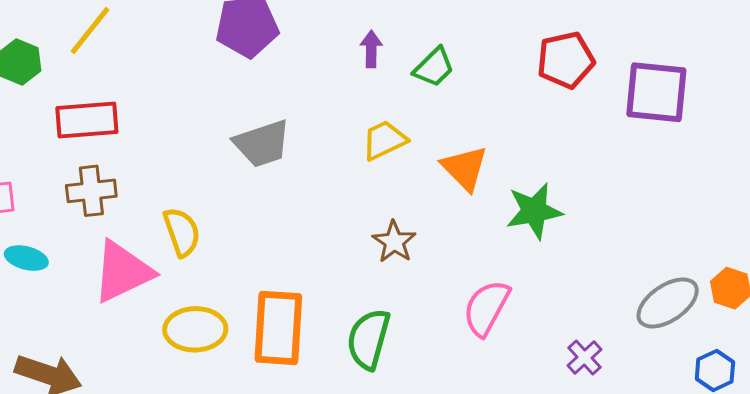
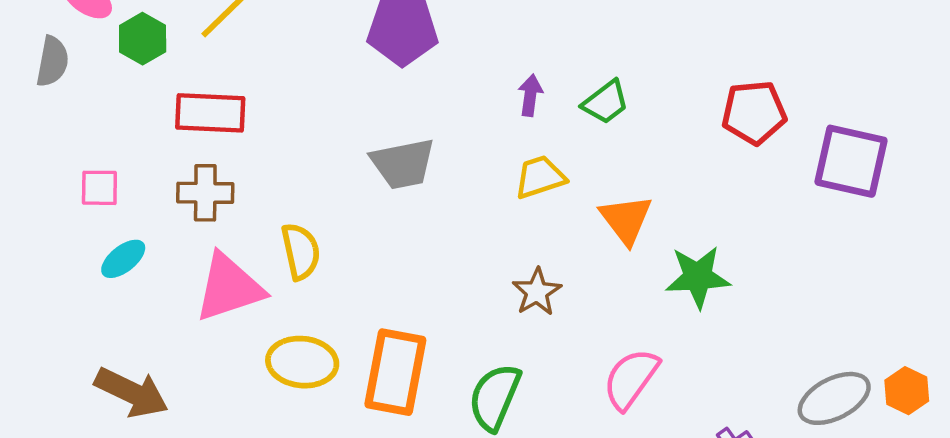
purple arrow: (371, 49) -> (530, 95), moved
cyan ellipse: (26, 258) -> (123, 259), turned -60

